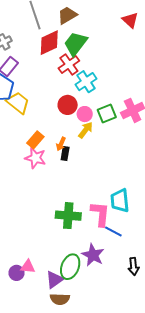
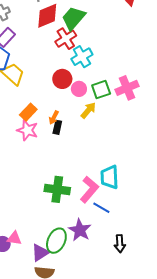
yellow arrow: (86, 130) -> (88, 110), moved
pink L-shape: (100, 214) -> (89, 189), turned 32

